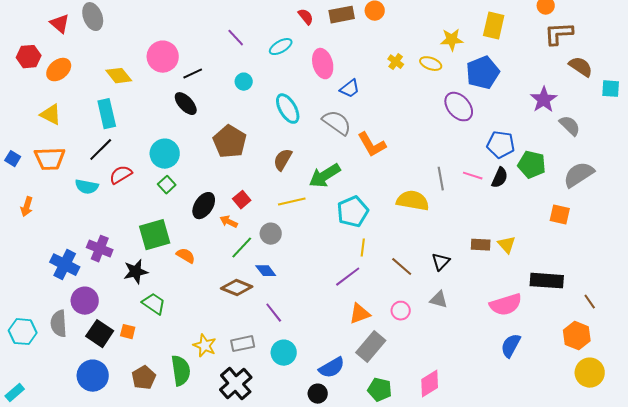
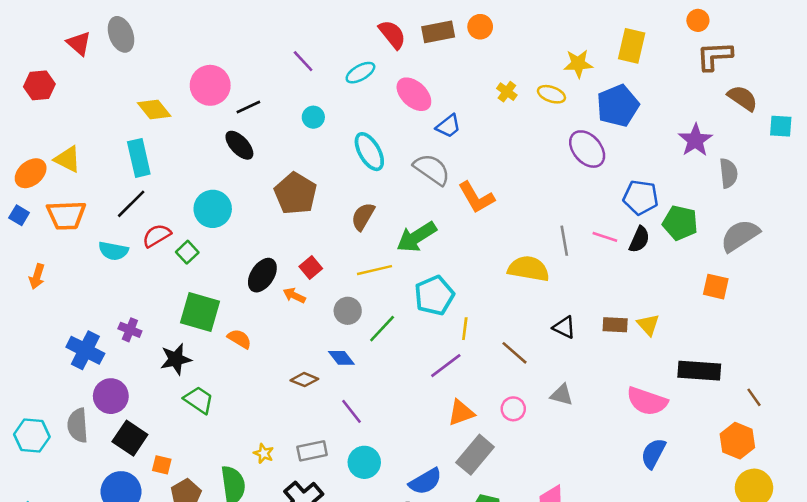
red semicircle: (306, 17) -> (392, 34), size x1.4
pink ellipse: (323, 64) -> (414, 94), turned -32
orange ellipse: (59, 70) -> (31, 173), moved
gray semicircle: (570, 126) -> (728, 173), turned 40
green square: (167, 185) -> (187, 252), moved
cyan pentagon: (353, 212) -> (434, 295), moved
green square: (155, 235) -> (200, 312), turned 32
green line: (242, 248) -> (382, 329), moved
purple cross: (100, 249) -> (130, 330), size x0.7
black triangle: (441, 262) -> (564, 327), moved, turned -48
brown diamond: (237, 288) -> (304, 380), size x0.7
pink semicircle: (506, 305) -> (647, 401), turned 36
orange square: (128, 332) -> (162, 465), moved
yellow star: (205, 346) -> (264, 453), size x0.7

